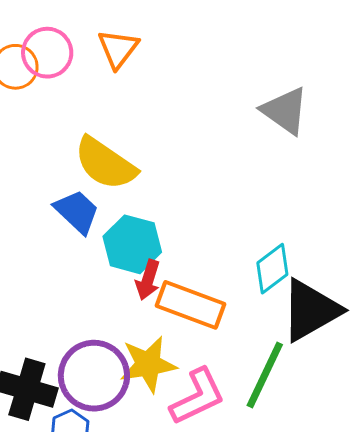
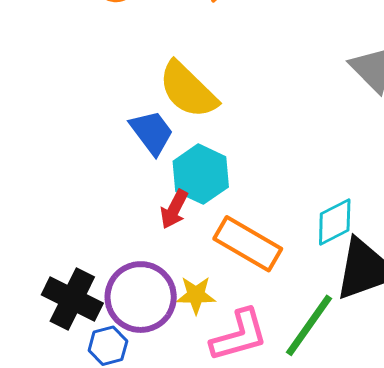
red arrow: (148, 280) -> (174, 209), moved
yellow star: (148, 364) -> (196, 295), size x0.7

